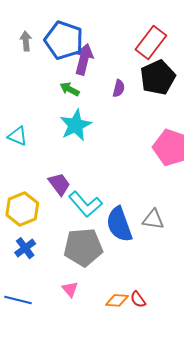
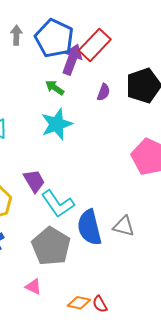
red rectangle: (151, 42) -> (95, 45), moved
gray pentagon: (83, 247) -> (51, 246), turned 30
pink triangle: (70, 289) -> (33, 287), turned -30

